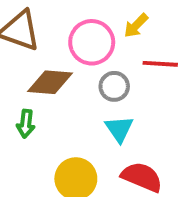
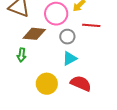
cyan triangle: (119, 129) -> (70, 59), turned 35

